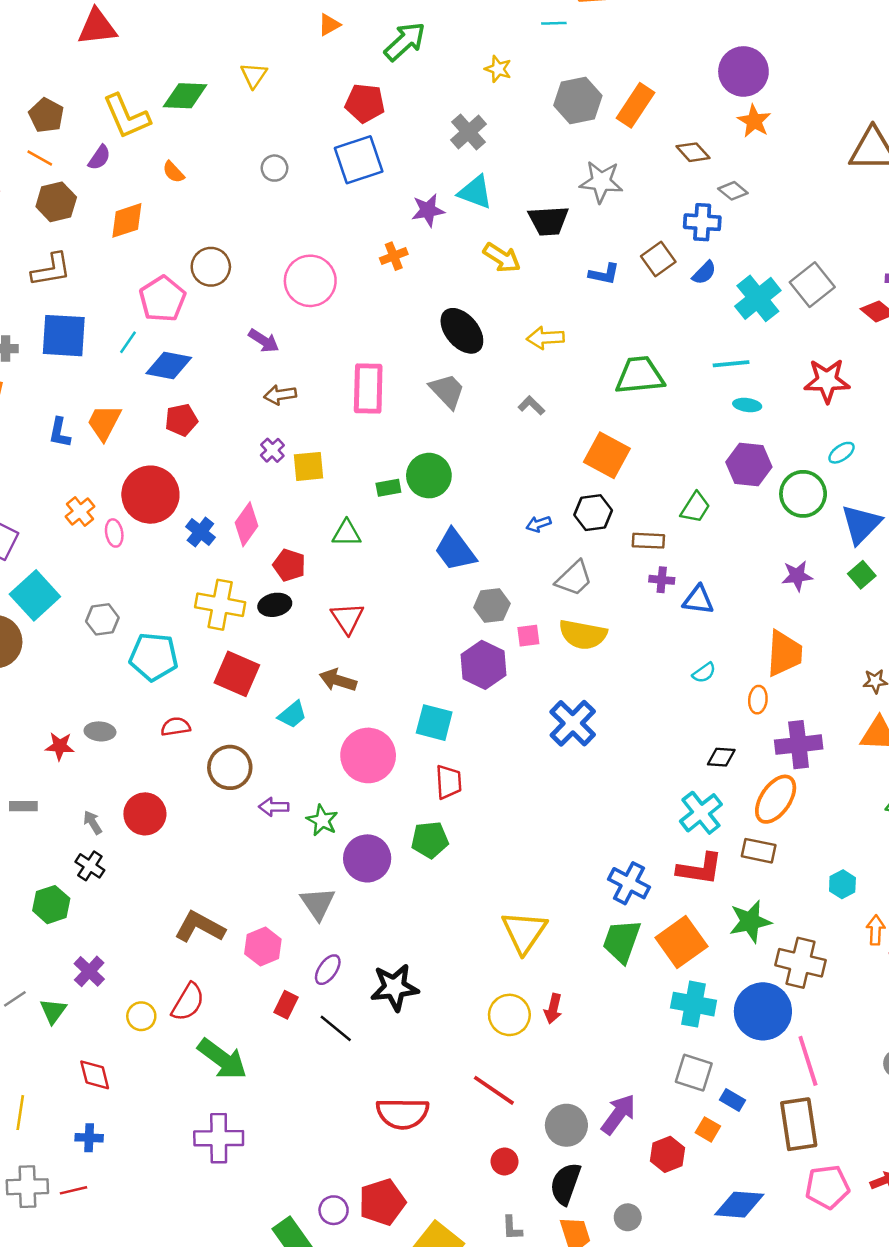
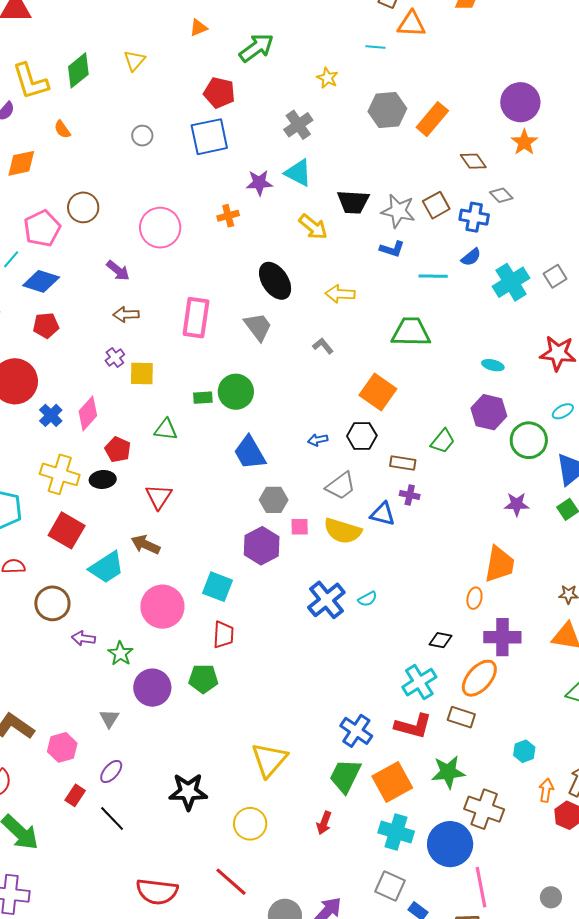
green diamond: (185, 96) -> (78, 70), turned -48
gray star: (601, 182) -> (398, 211), moved
brown square: (658, 259) -> (436, 205), moved
gray square: (812, 285) -> (555, 276), size x0.7
cyan line: (731, 364) -> (433, 276), moved
blue triangle: (698, 600) -> (383, 514), moved
cyan semicircle: (704, 673) -> (367, 599), moved
cyan trapezoid: (292, 715) -> (107, 567), size x1.5
gray triangle: (318, 903) -> (109, 718), size x0.7
black star: (395, 987) -> (188, 792), moved
red arrow: (553, 1009) -> (324, 823), moved

